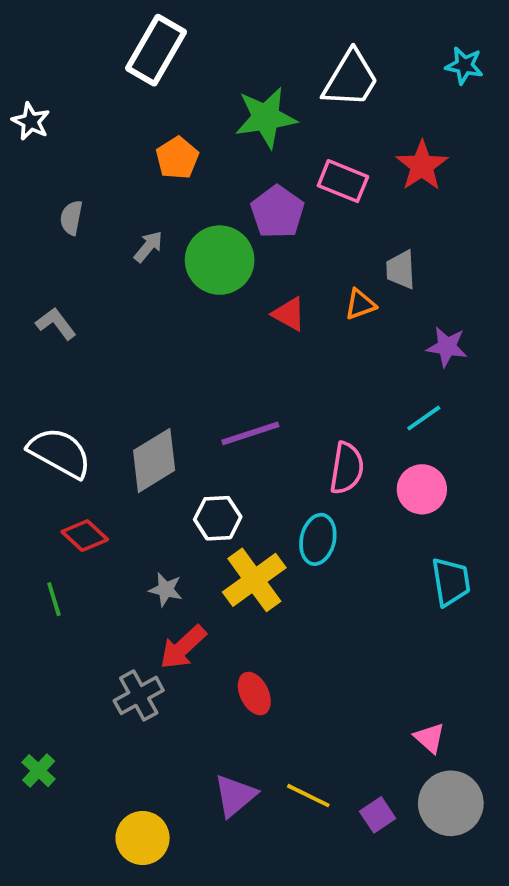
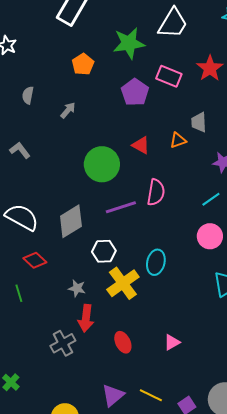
green circle: (220, 260) -> (102, 164), moved
pink semicircle: (347, 468) -> (156, 192), moved
red arrow: (183, 647) -> (86, 318), turned -40
pink triangle: (430, 738) -> (172, 342), moved, turned 48

